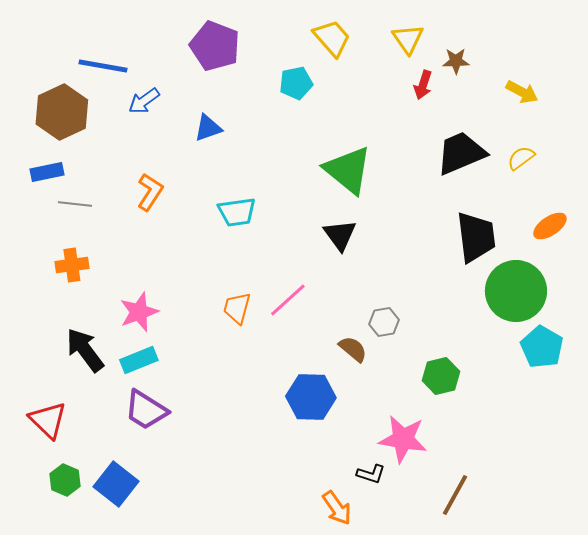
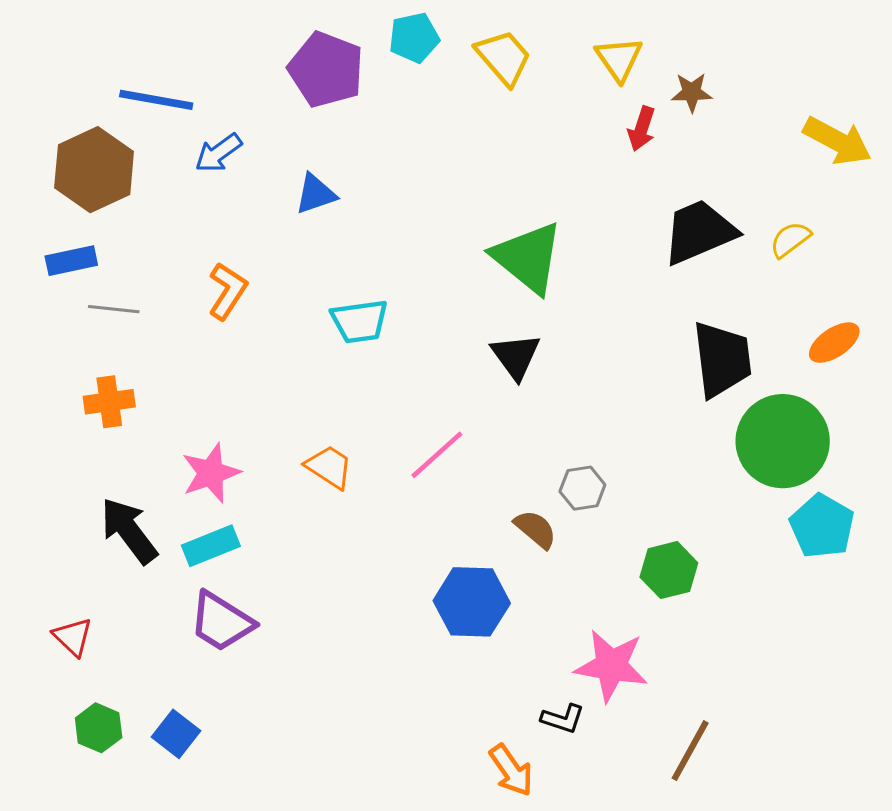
cyan pentagon: (296, 83) -> (414, 38), moved
yellow arrow: (522, 92) -> (837, 141), moved, size x1.4
orange trapezoid: (237, 308) -> (329, 467), moved, turned 108
red triangle: (48, 420) -> (73, 637), size x0.7
blue square: (116, 484) -> (176, 734), size x0.7

